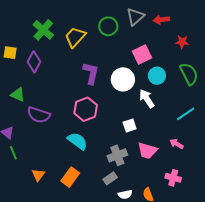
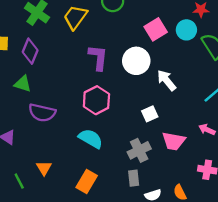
cyan circle: (157, 76) -> (186, 30), moved
green triangle: (18, 95) -> (23, 84), moved
green line: (13, 153) -> (19, 181), moved
orange triangle: (38, 175) -> (44, 168), moved
gray rectangle: (110, 178) -> (134, 178), turned -56

